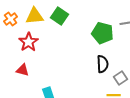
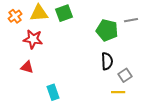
green square: (60, 16) -> (64, 13), turned 36
red star: (29, 42) -> (33, 39), turned -30

